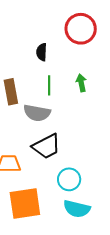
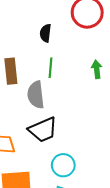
green arrow: (81, 83) -> (97, 69), moved
gray semicircle: (37, 113) -> (36, 95), turned 68

